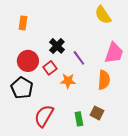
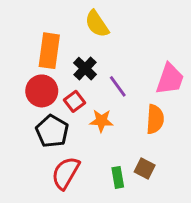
yellow semicircle: (103, 15) -> (97, 24), moved
orange rectangle: (23, 23) -> (49, 51), moved, size x1.6
black pentagon: (22, 88) -> (52, 131), moved

